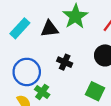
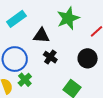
black triangle: (50, 29) -> (41, 36), moved

